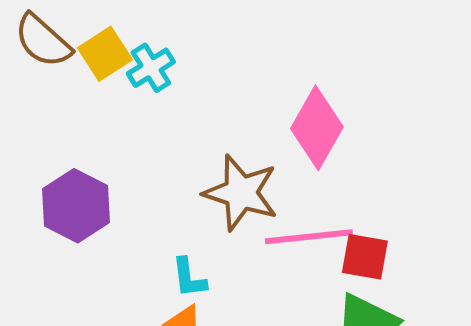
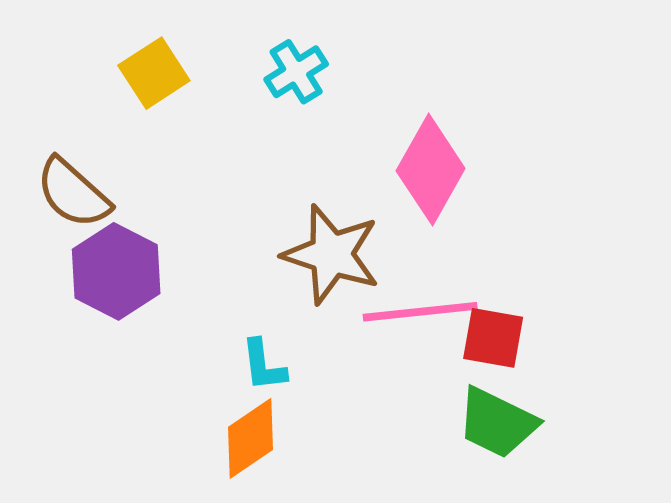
brown semicircle: (43, 41) -> (73, 193), moved
cyan cross: (151, 68) -> (296, 72), moved

